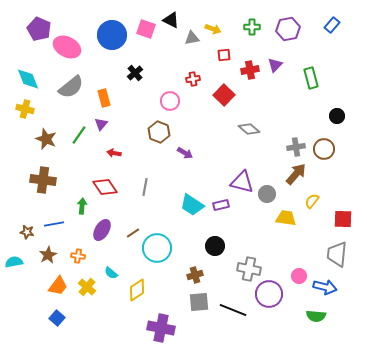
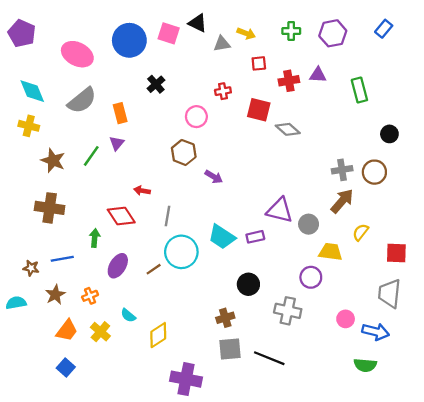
purple pentagon: (39, 29) -> (22, 33), moved
purple triangle: (275, 65) -> (318, 75), turned 49
red square: (224, 95) -> (259, 110), turned -30
gray diamond: (249, 129) -> (288, 129), moved
red arrow: (114, 153) -> (142, 191), moved
cyan circle: (157, 248) -> (181, 252), moved
orange cross: (78, 256) -> (90, 296), turned -32
purple circle: (269, 294) -> (311, 277), moved, size x0.7

